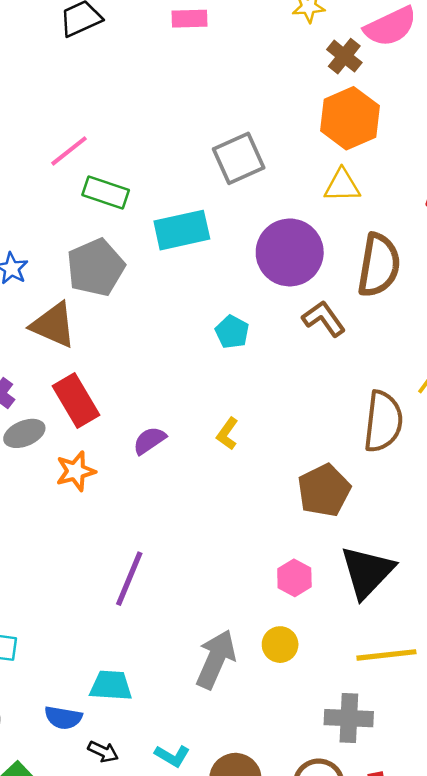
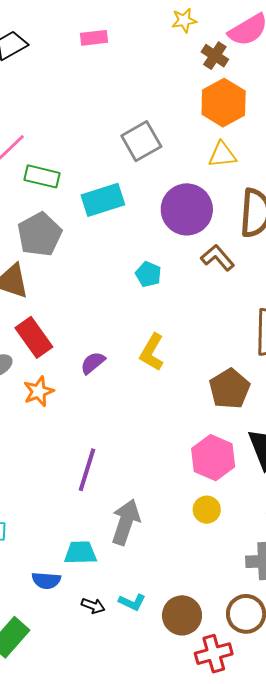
yellow L-shape: (227, 434) -> (152, 352), size x1.5
pink hexagon: (294, 578) -> (213, 458), size x1.6
gray arrow: (216, 659) -> (126, 522), moved
black arrow: (103, 752) -> (93, 606), moved

